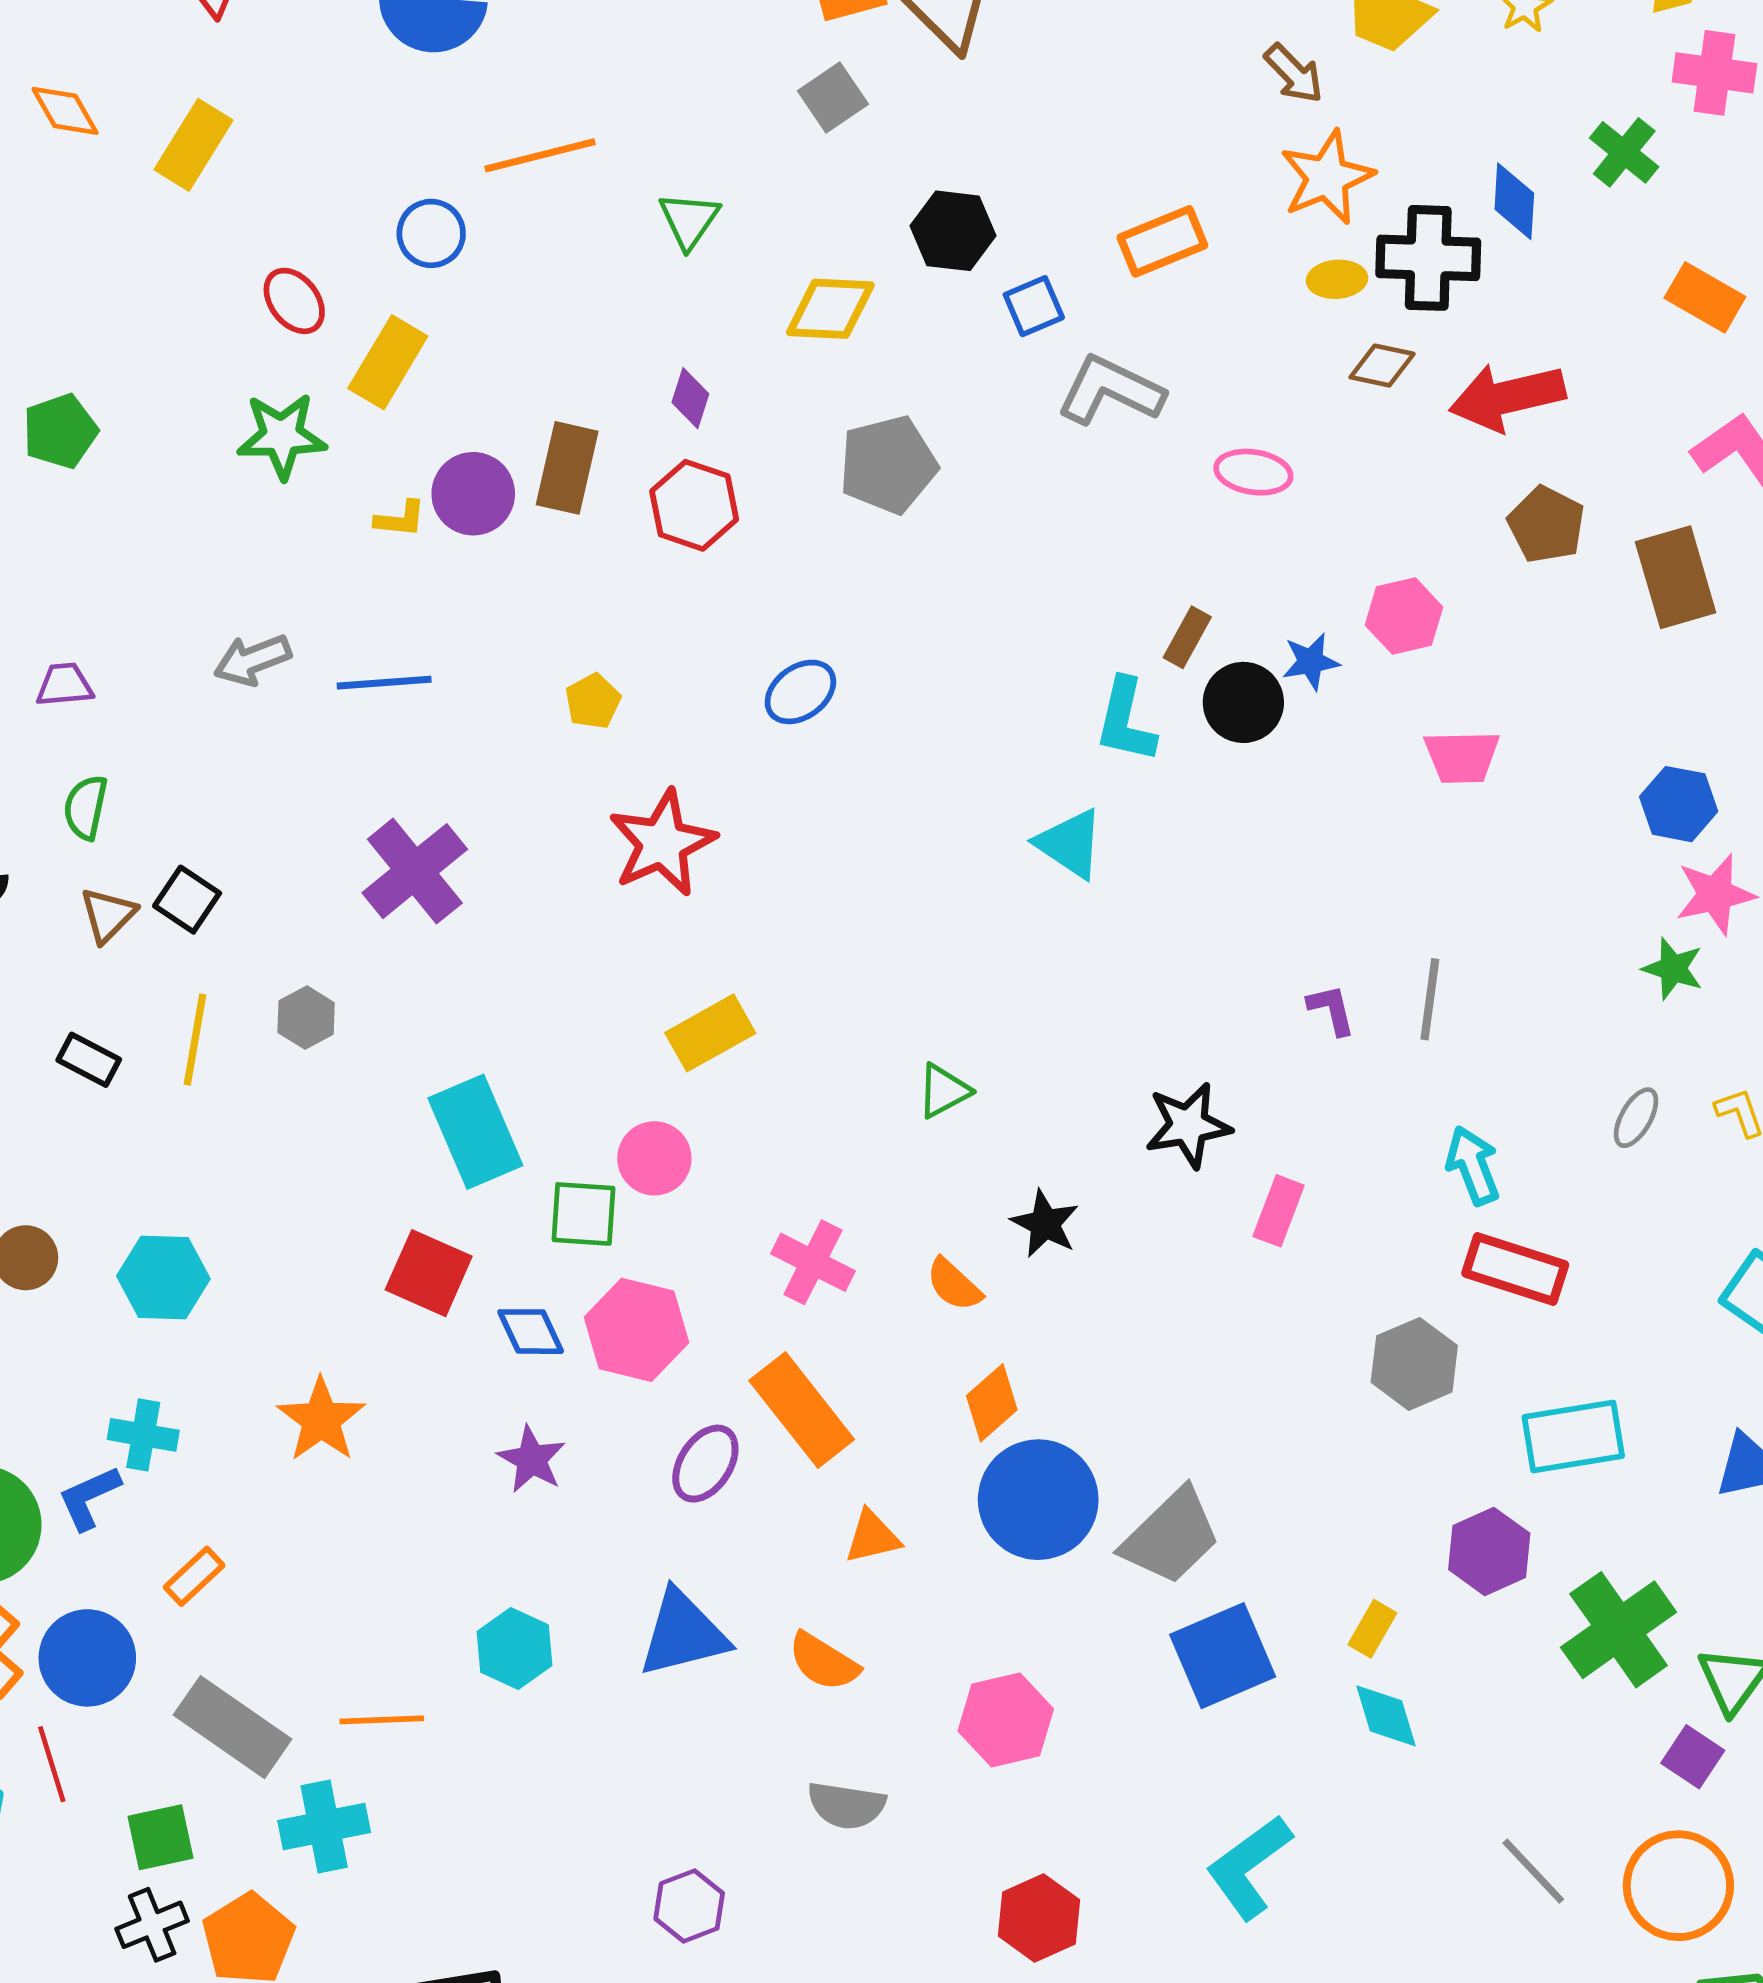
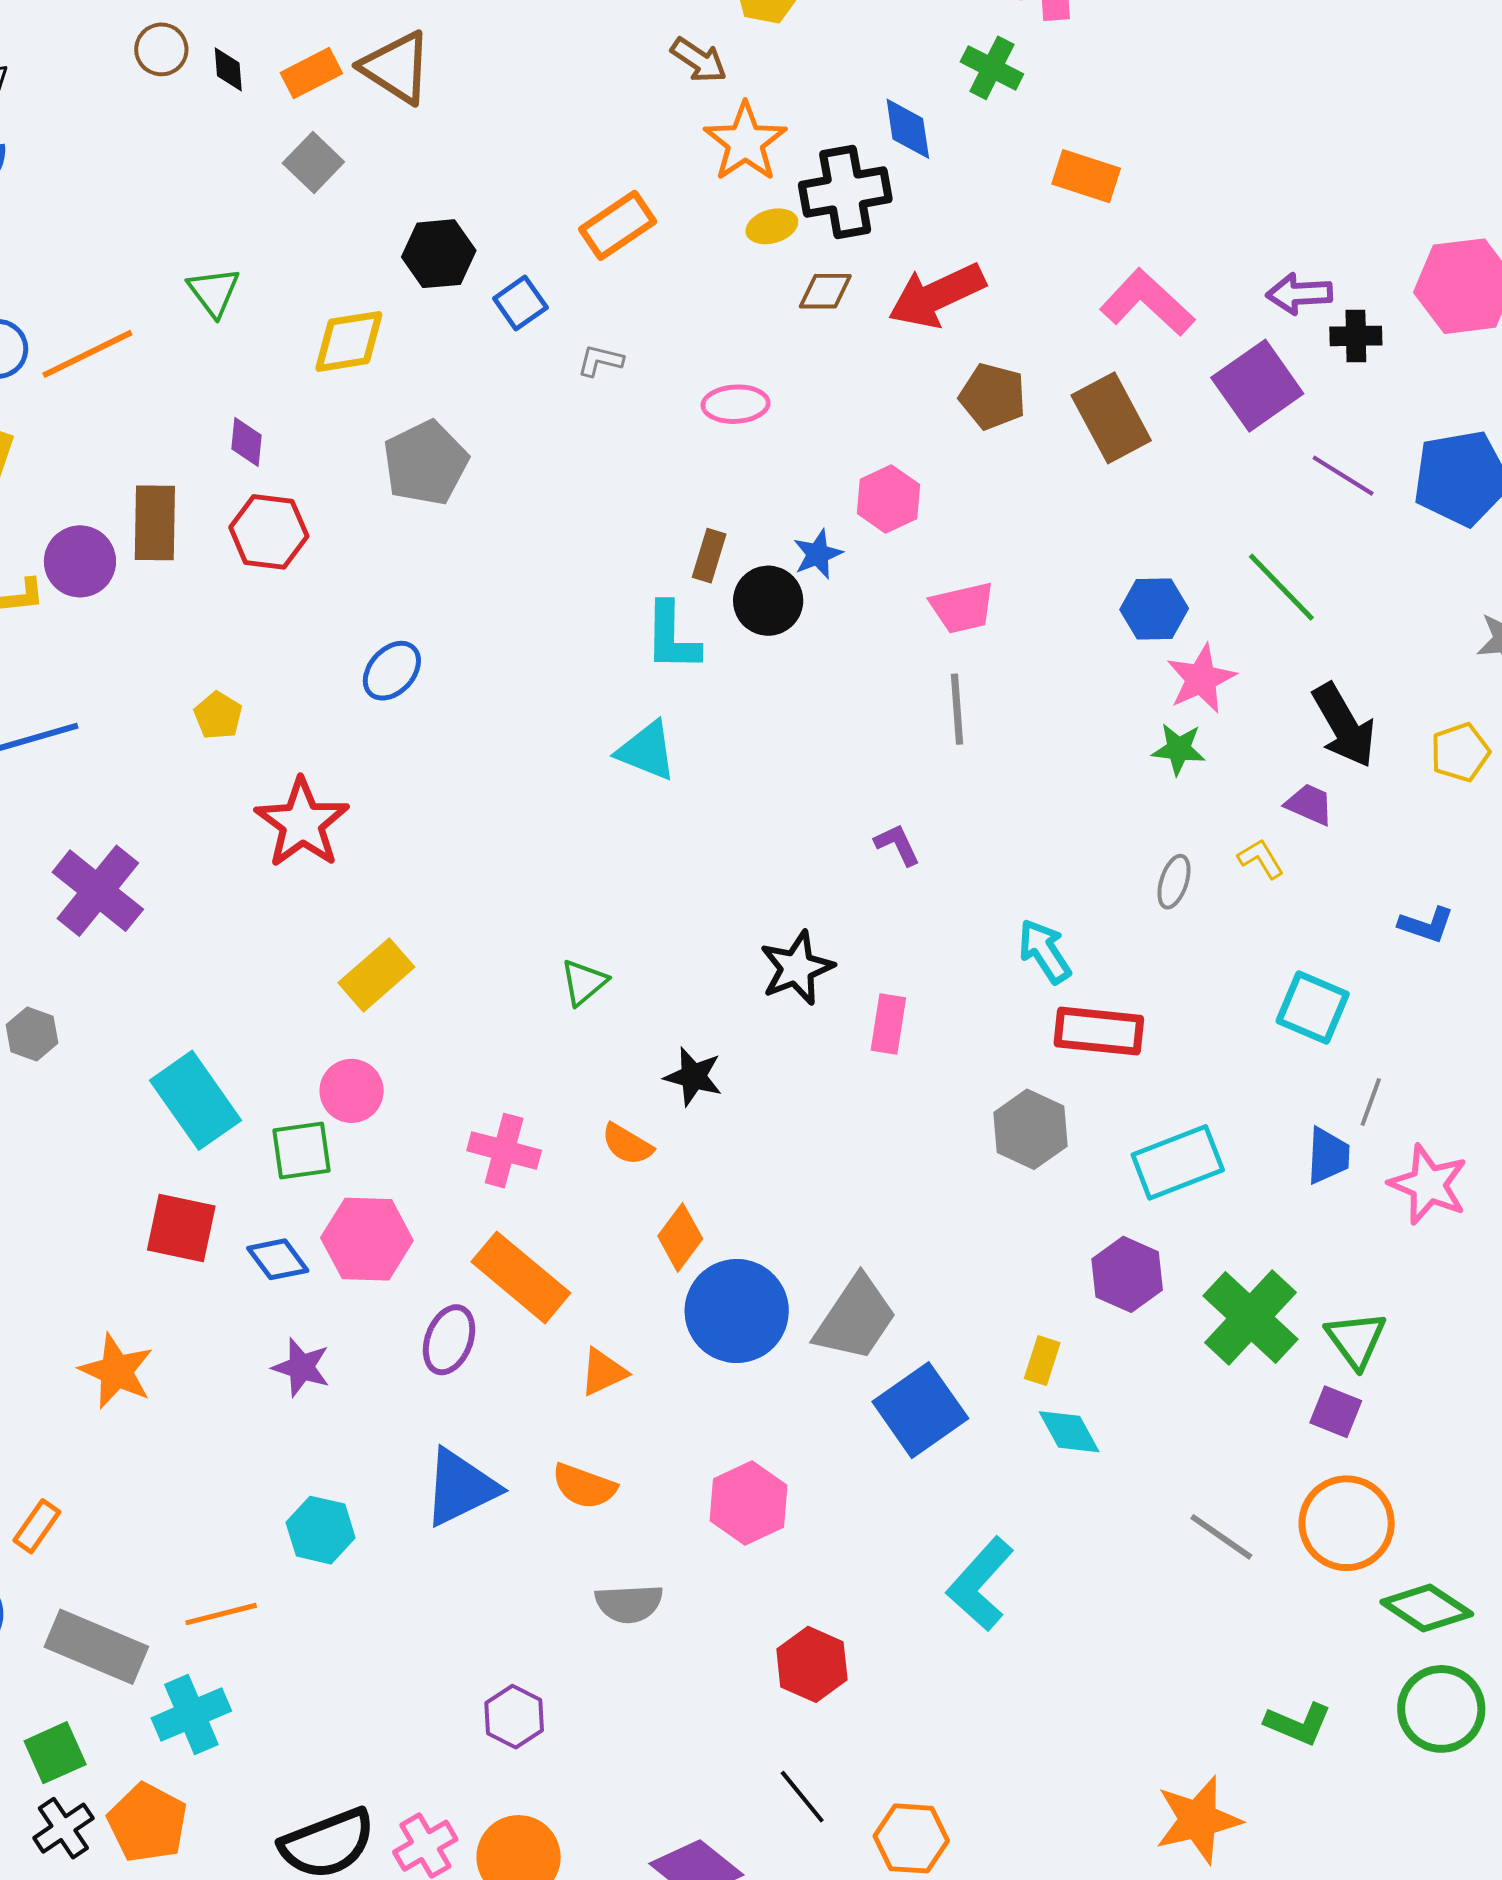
orange line: (540, 155) -> (87, 354), moved
gray L-shape: (1110, 390) -> (600, 361), size x0.5
gray line: (1430, 999) -> (957, 709), moved

